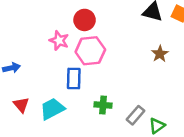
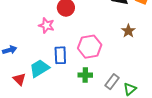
pink hexagon: (90, 51) -> (90, 47), moved
cyan trapezoid: (52, 109) -> (39, 68), moved

